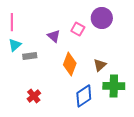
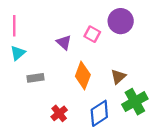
gray rectangle: (30, 56) -> (35, 78), moved
green cross: (114, 86) -> (135, 102), turned -30
red cross: (34, 96) -> (59, 113), moved

